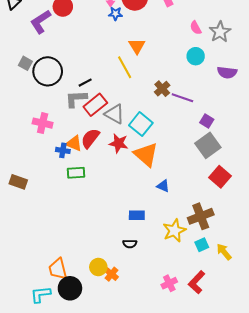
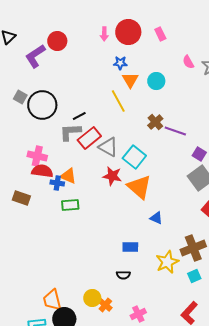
blue star: (116, 14) -> (120, 63), moved
cyan circle: (196, 56) -> (156, 81), moved
red semicircle: (90, 138) -> (42, 171), moved, turned 60
brown rectangle: (18, 182) -> (21, 198), moved
pink cross: (169, 283) -> (138, 314), moved

